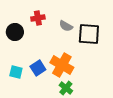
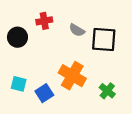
blue square: (38, 68) -> (44, 93), moved
green cross: (66, 88) -> (107, 91), moved

